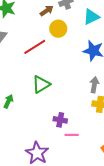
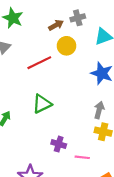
pink line: (72, 135) -> (82, 157), moved

